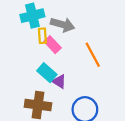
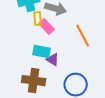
cyan rectangle: (47, 73) -> (42, 52), turned -30

